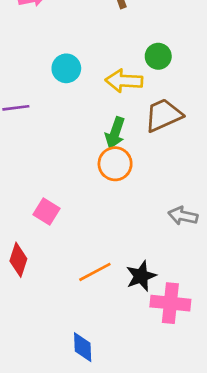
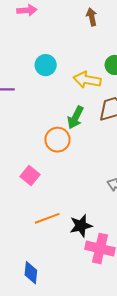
orange circle: (115, 164) -> (57, 140), moved
pink square: (46, 212) -> (30, 176), moved

